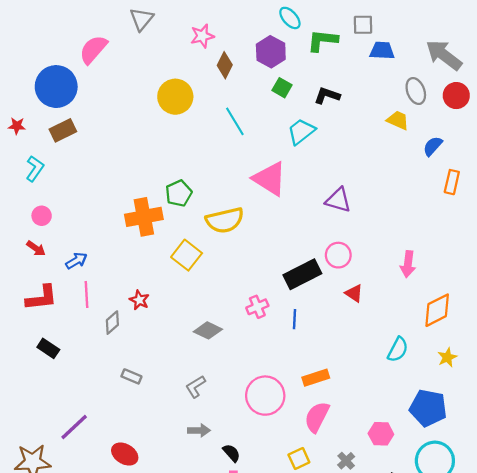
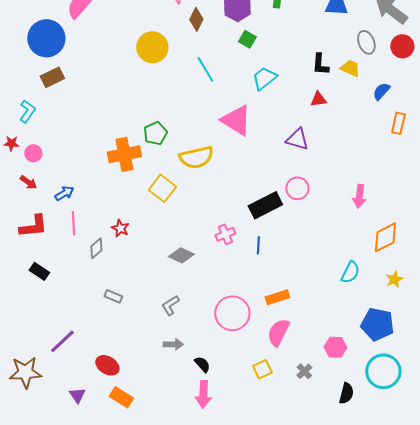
black L-shape: (327, 96) -> (320, 64), moved, turned -105
red star: (17, 126) -> (11, 143), moved
red triangle: (354, 293) -> (318, 99), moved, turned -42

